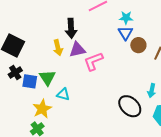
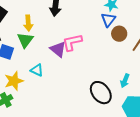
yellow arrow: (58, 48) -> (28, 23), moved
purple triangle: (77, 50) -> (58, 49), moved, turned 42
green triangle: (47, 78) -> (25, 40), moved

